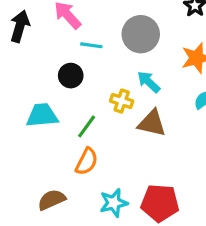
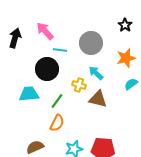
black circle: (71, 76) -> (47, 69), size x1.5

